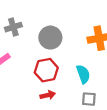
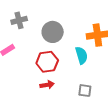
cyan semicircle: (83, 74) -> (81, 55), moved

